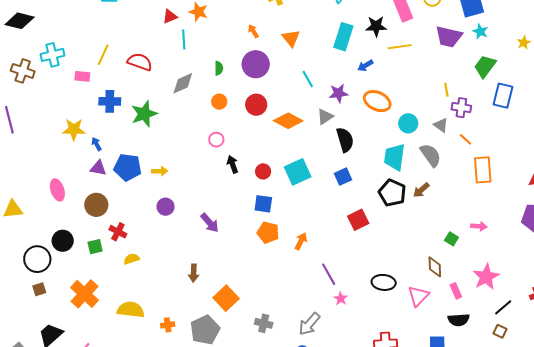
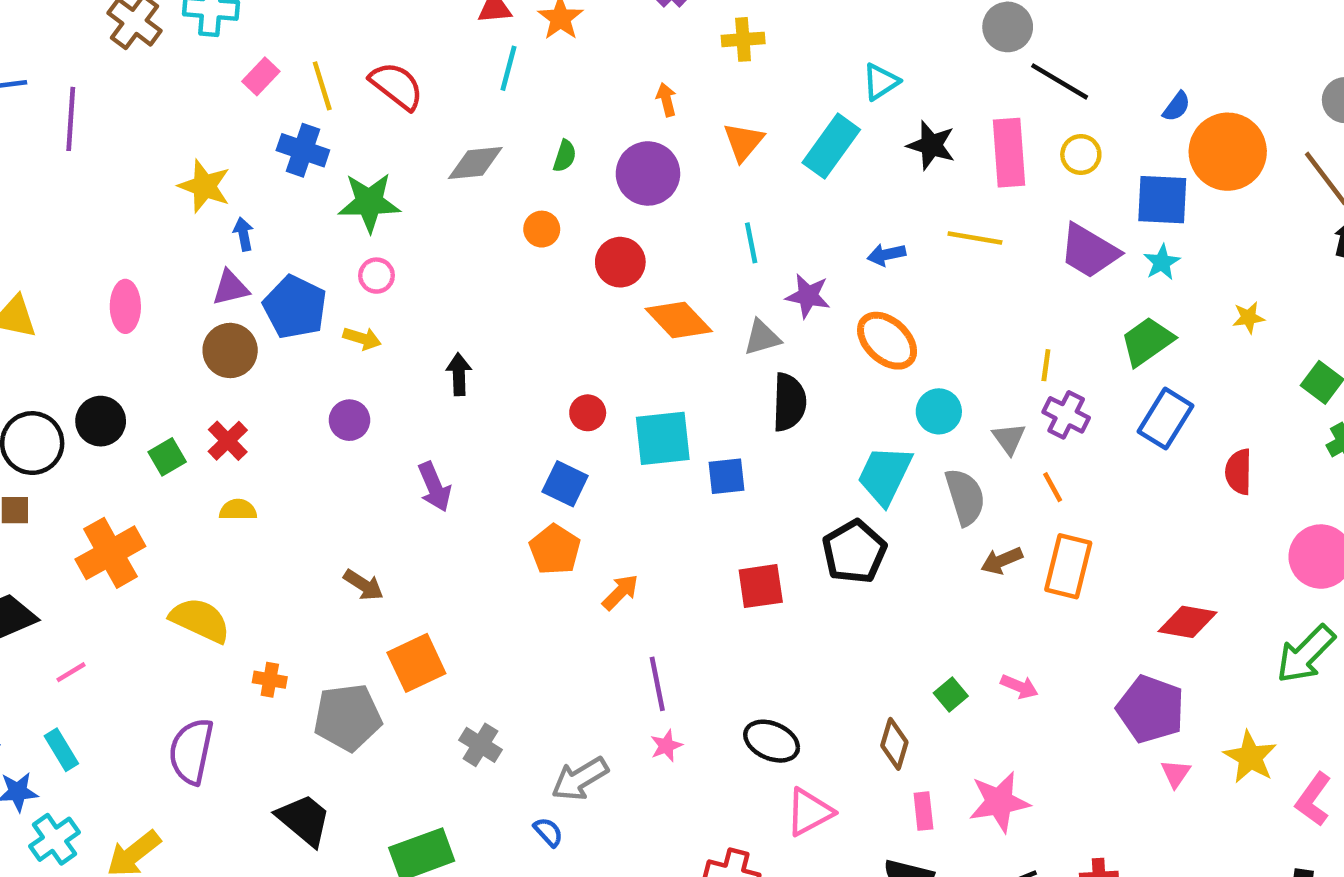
black star: (376, 26) -> (931, 145), moved
cyan rectangle: (343, 37) -> (831, 146), moved
yellow line: (103, 55) -> (322, 86), moved, turned -60
pink rectangle: (82, 76) -> (261, 76), turned -70
pink circle: (216, 140) -> (376, 276), moved
black arrow: (233, 164) -> (459, 374), moved
purple triangle: (98, 168) -> (230, 288), turned -42
blue square: (343, 177) -> (727, 476), moved
brown arrow: (421, 190) -> (1002, 561), moved
brown circle: (96, 205) -> (230, 350), moved
green square: (95, 247) -> (167, 457), turned -35
brown arrow: (194, 273) -> (363, 585), turned -78
pink triangle: (418, 296) -> (809, 812), moved

